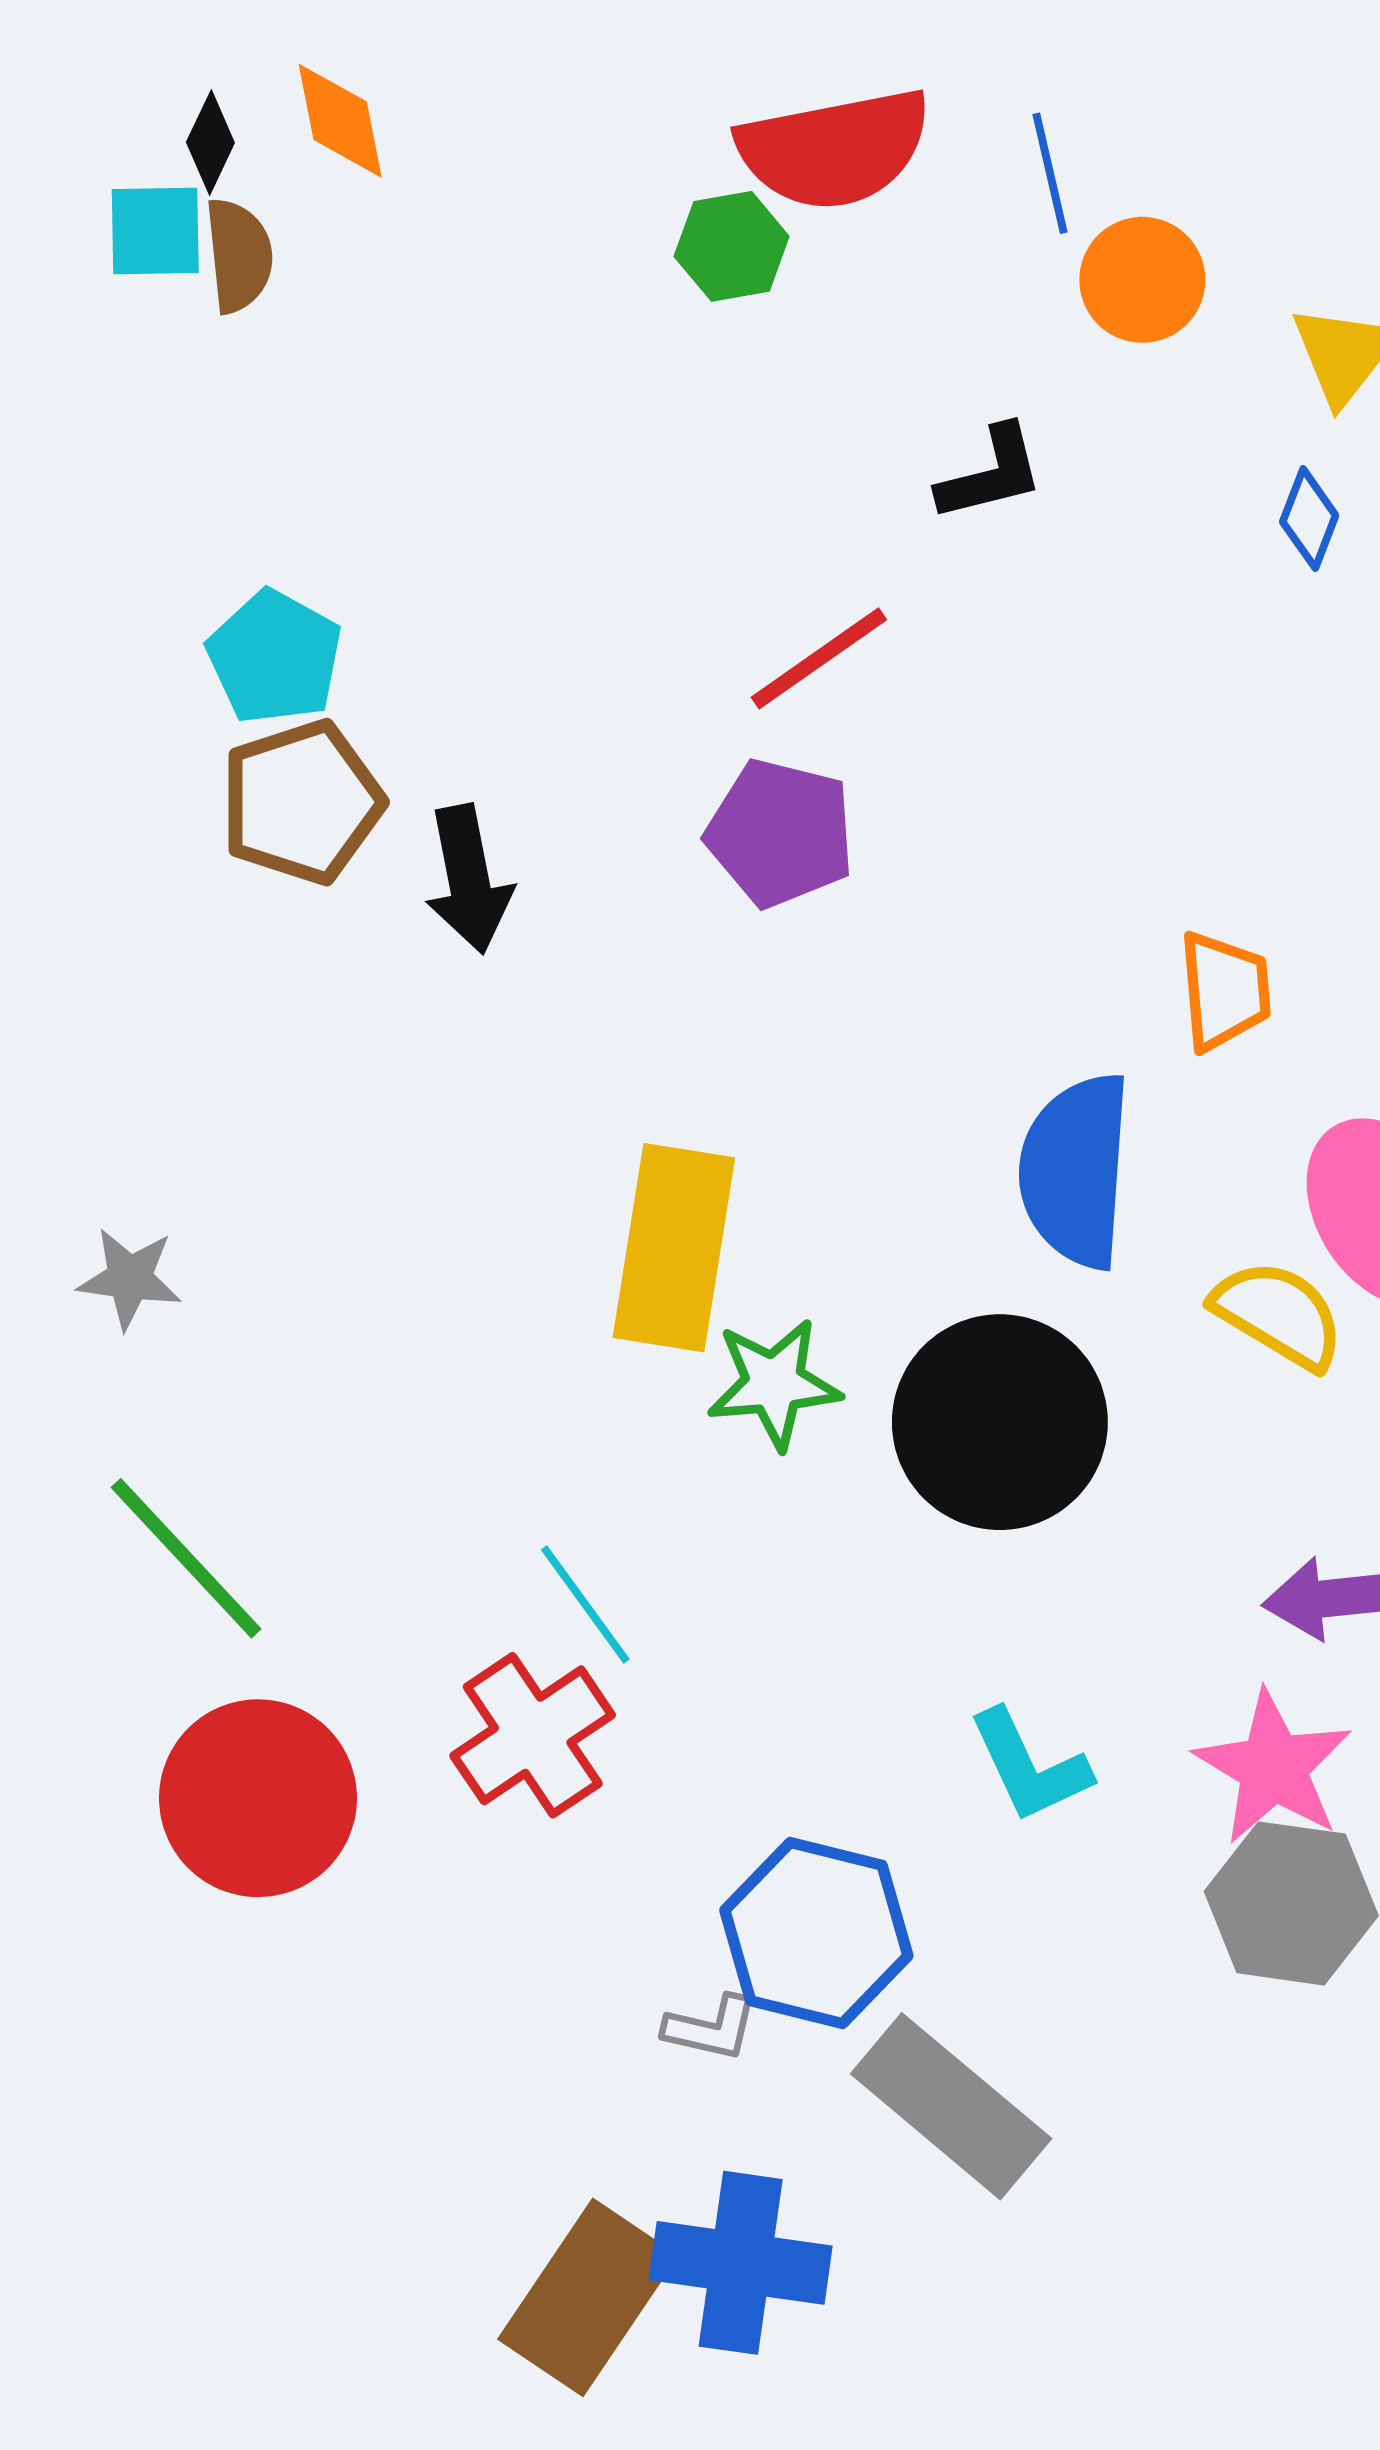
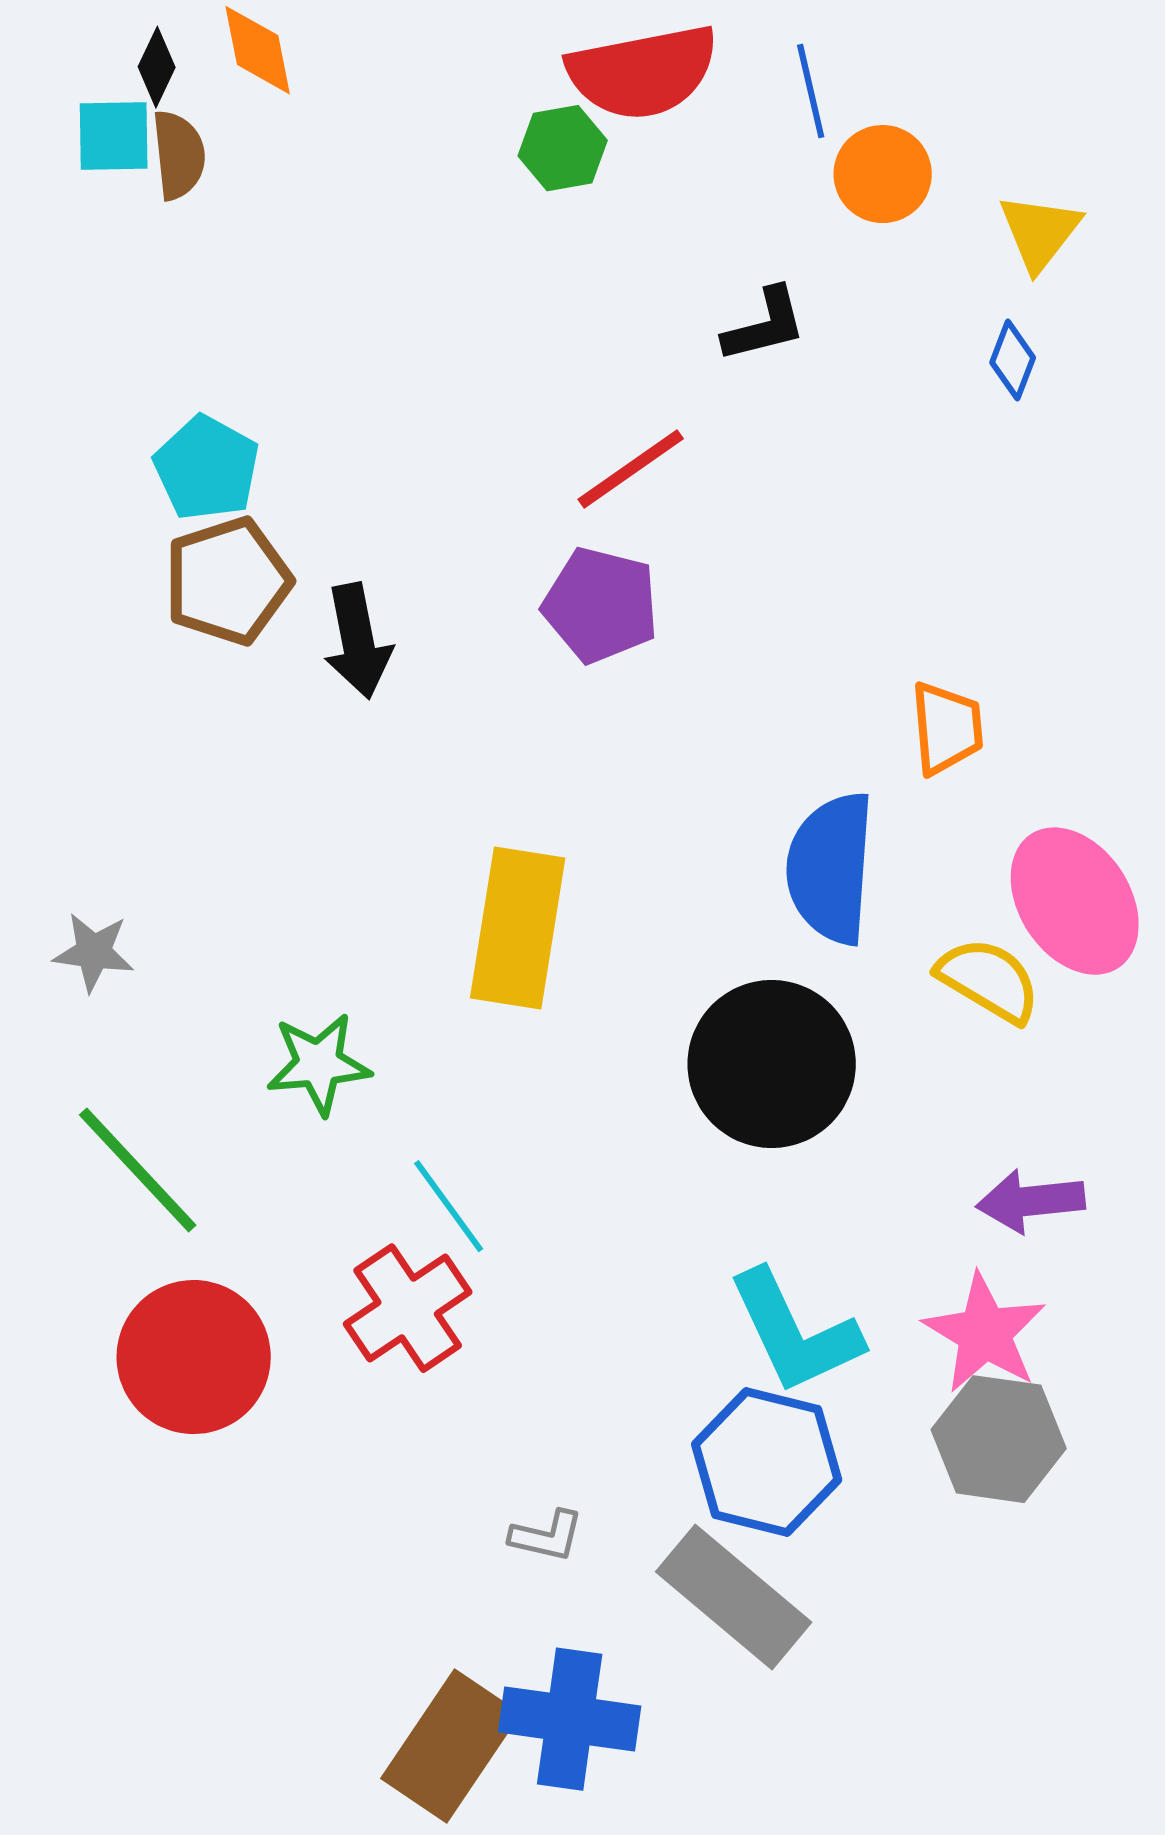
green star: (774, 1384) -> (319, 1064), moved
cyan L-shape: (1029, 1766) -> (795, 1332), size x1.4
blue hexagon: (816, 1933) -> (767, 1462), moved

